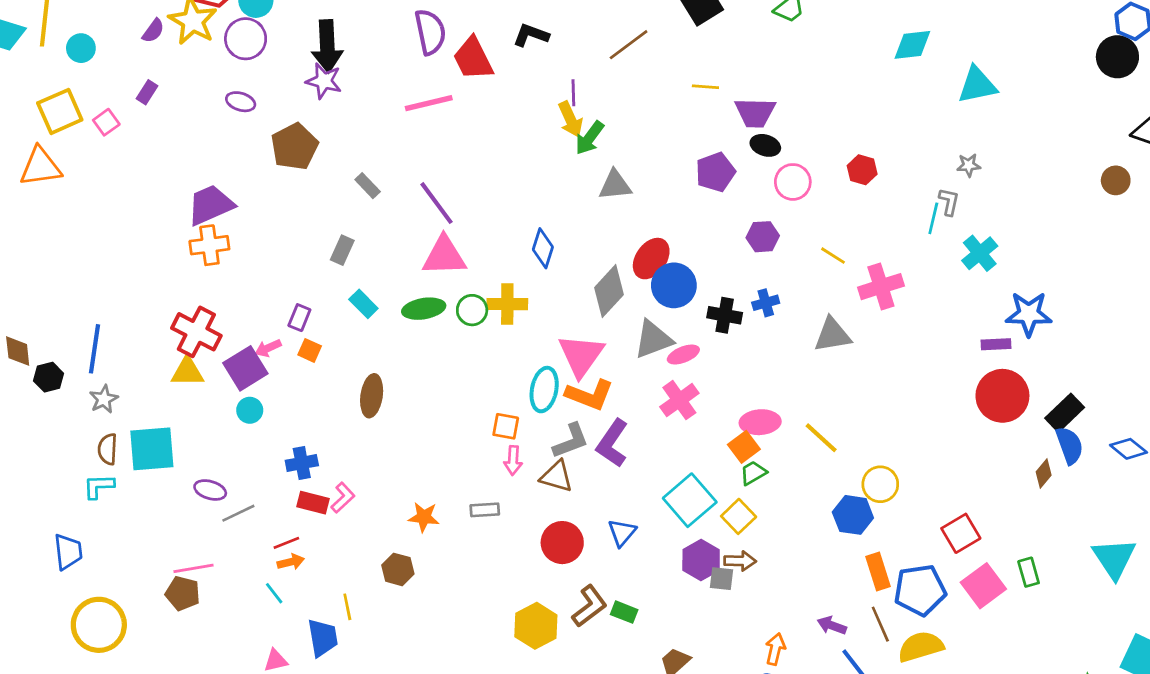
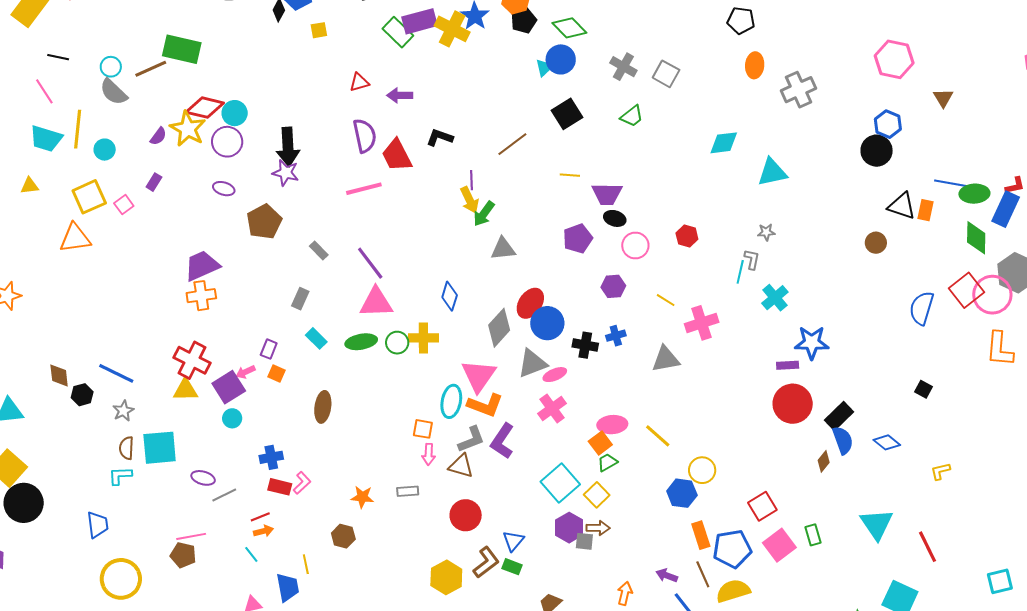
blue line: (95, 349) -> (116, 373), turned -72
blue triangle: (622, 533) -> (513, 541), moved

